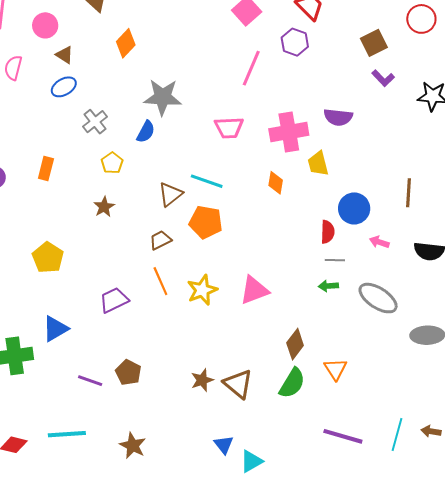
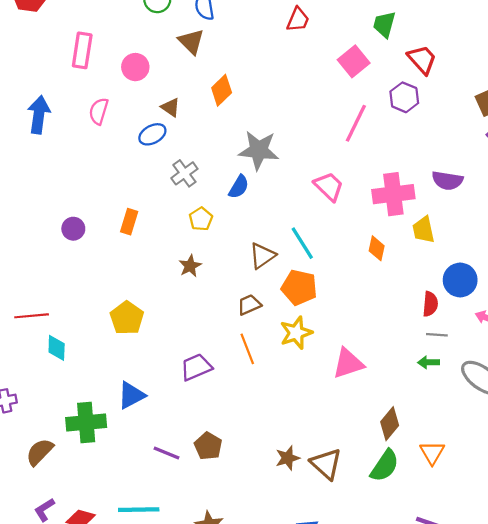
brown triangle: (65, 55) -> (170, 107), moved
pink trapezoid: (229, 128) -> (329, 186), turned -136
cyan line: (207, 181) -> (302, 243), turned 36
yellow star: (202, 290) -> (296, 333), moved

